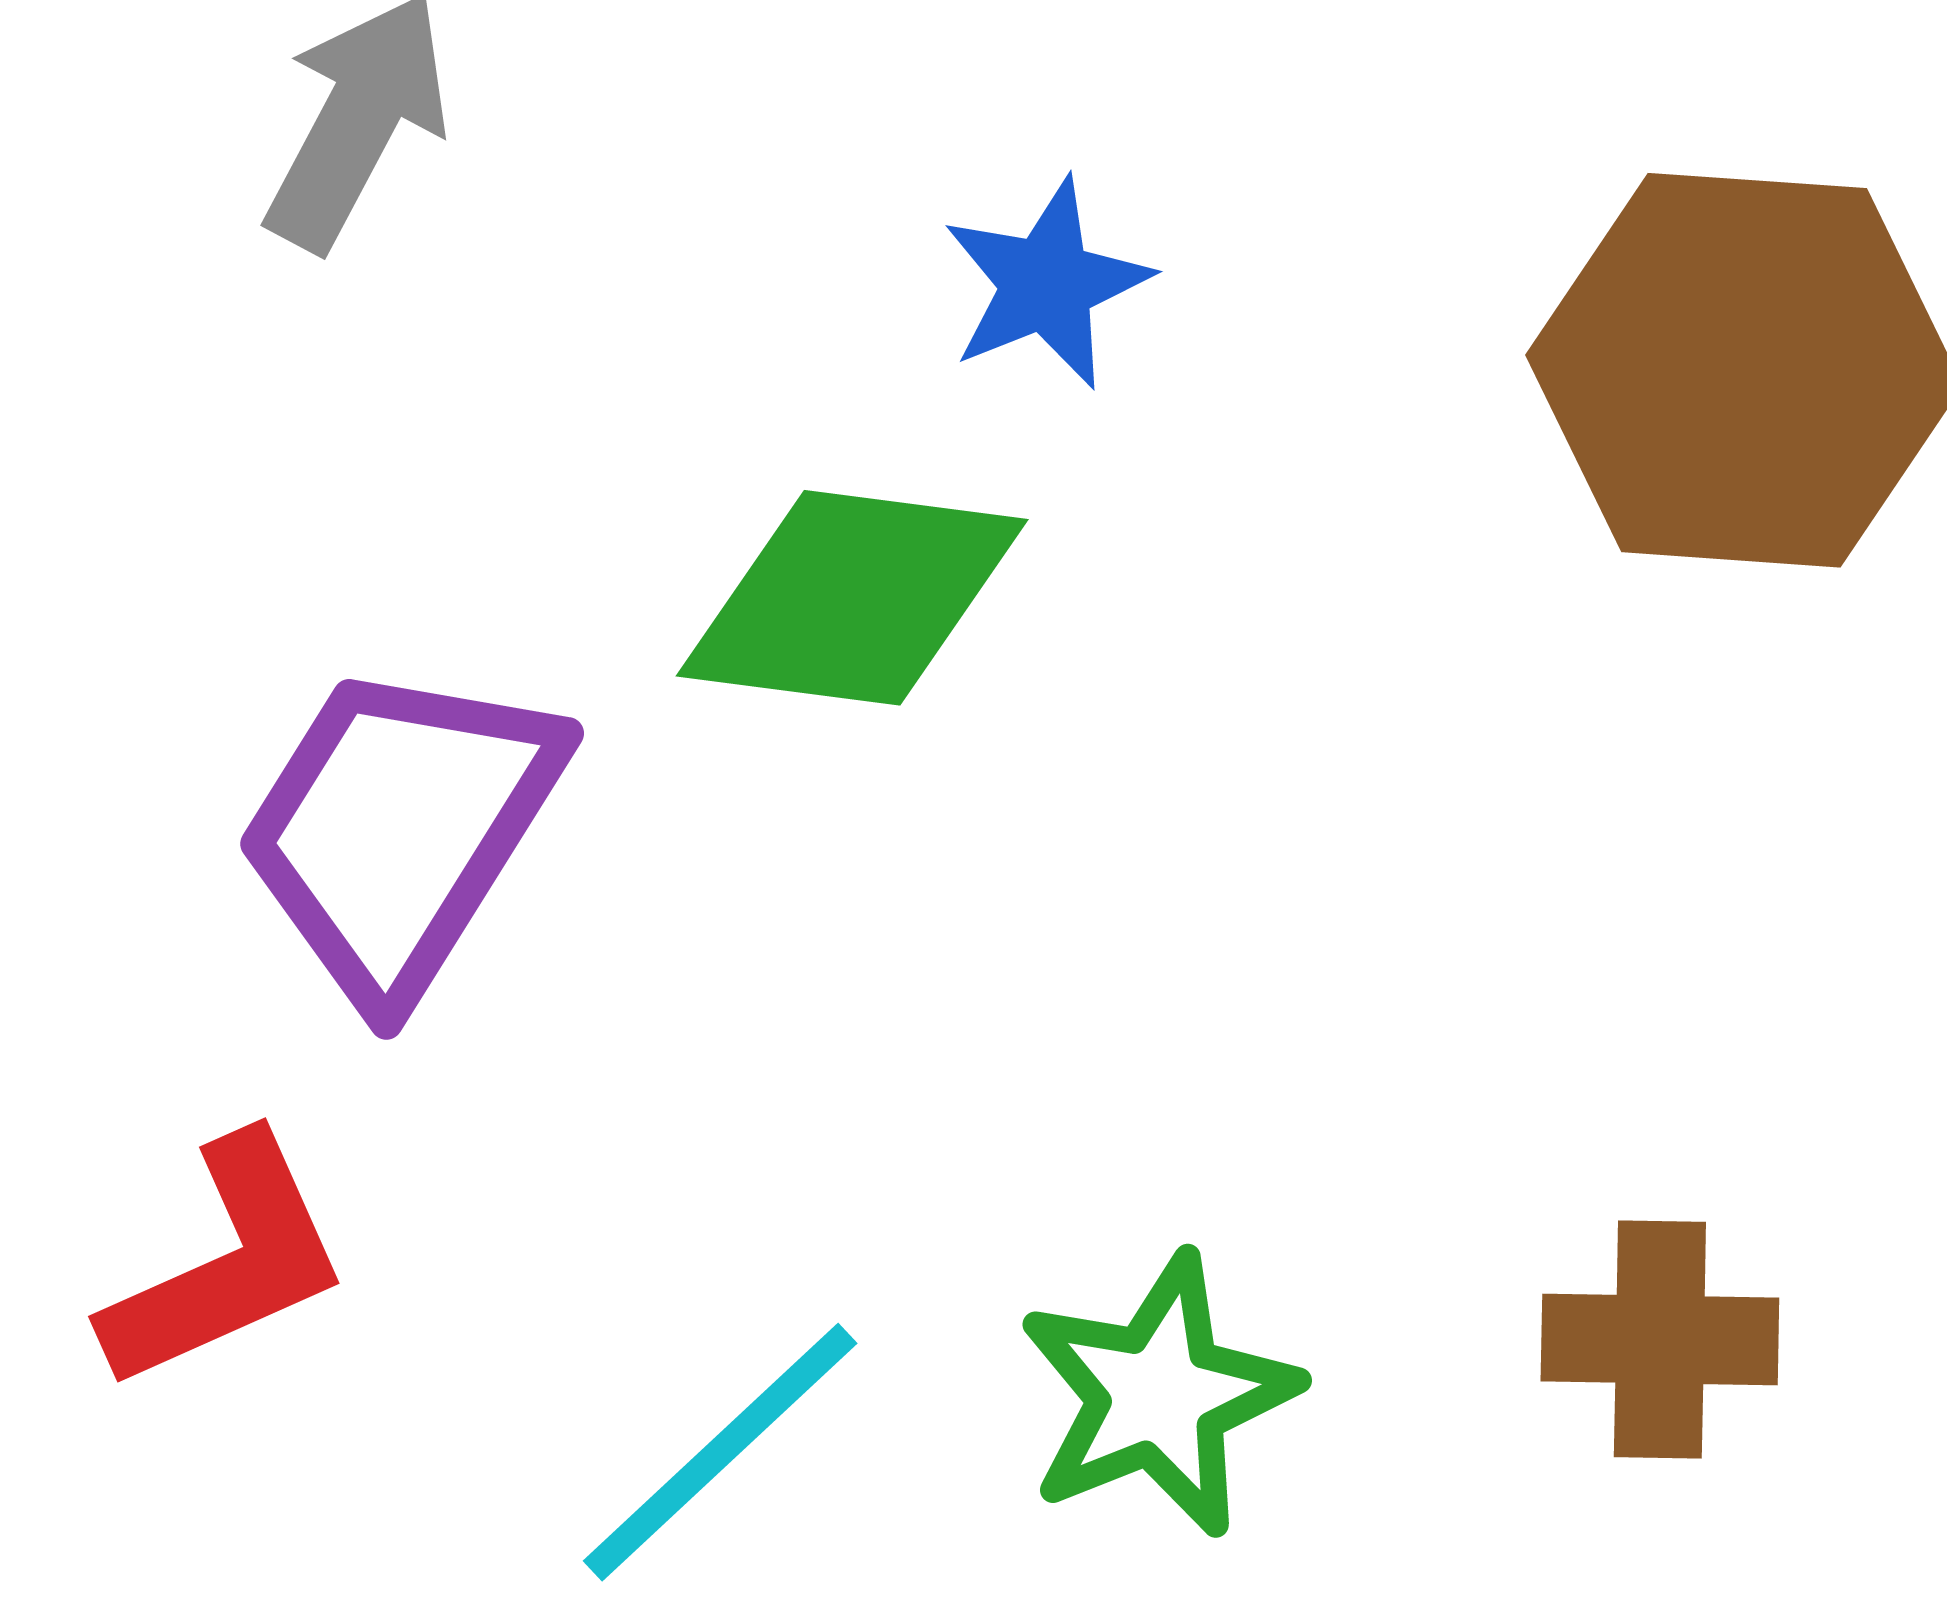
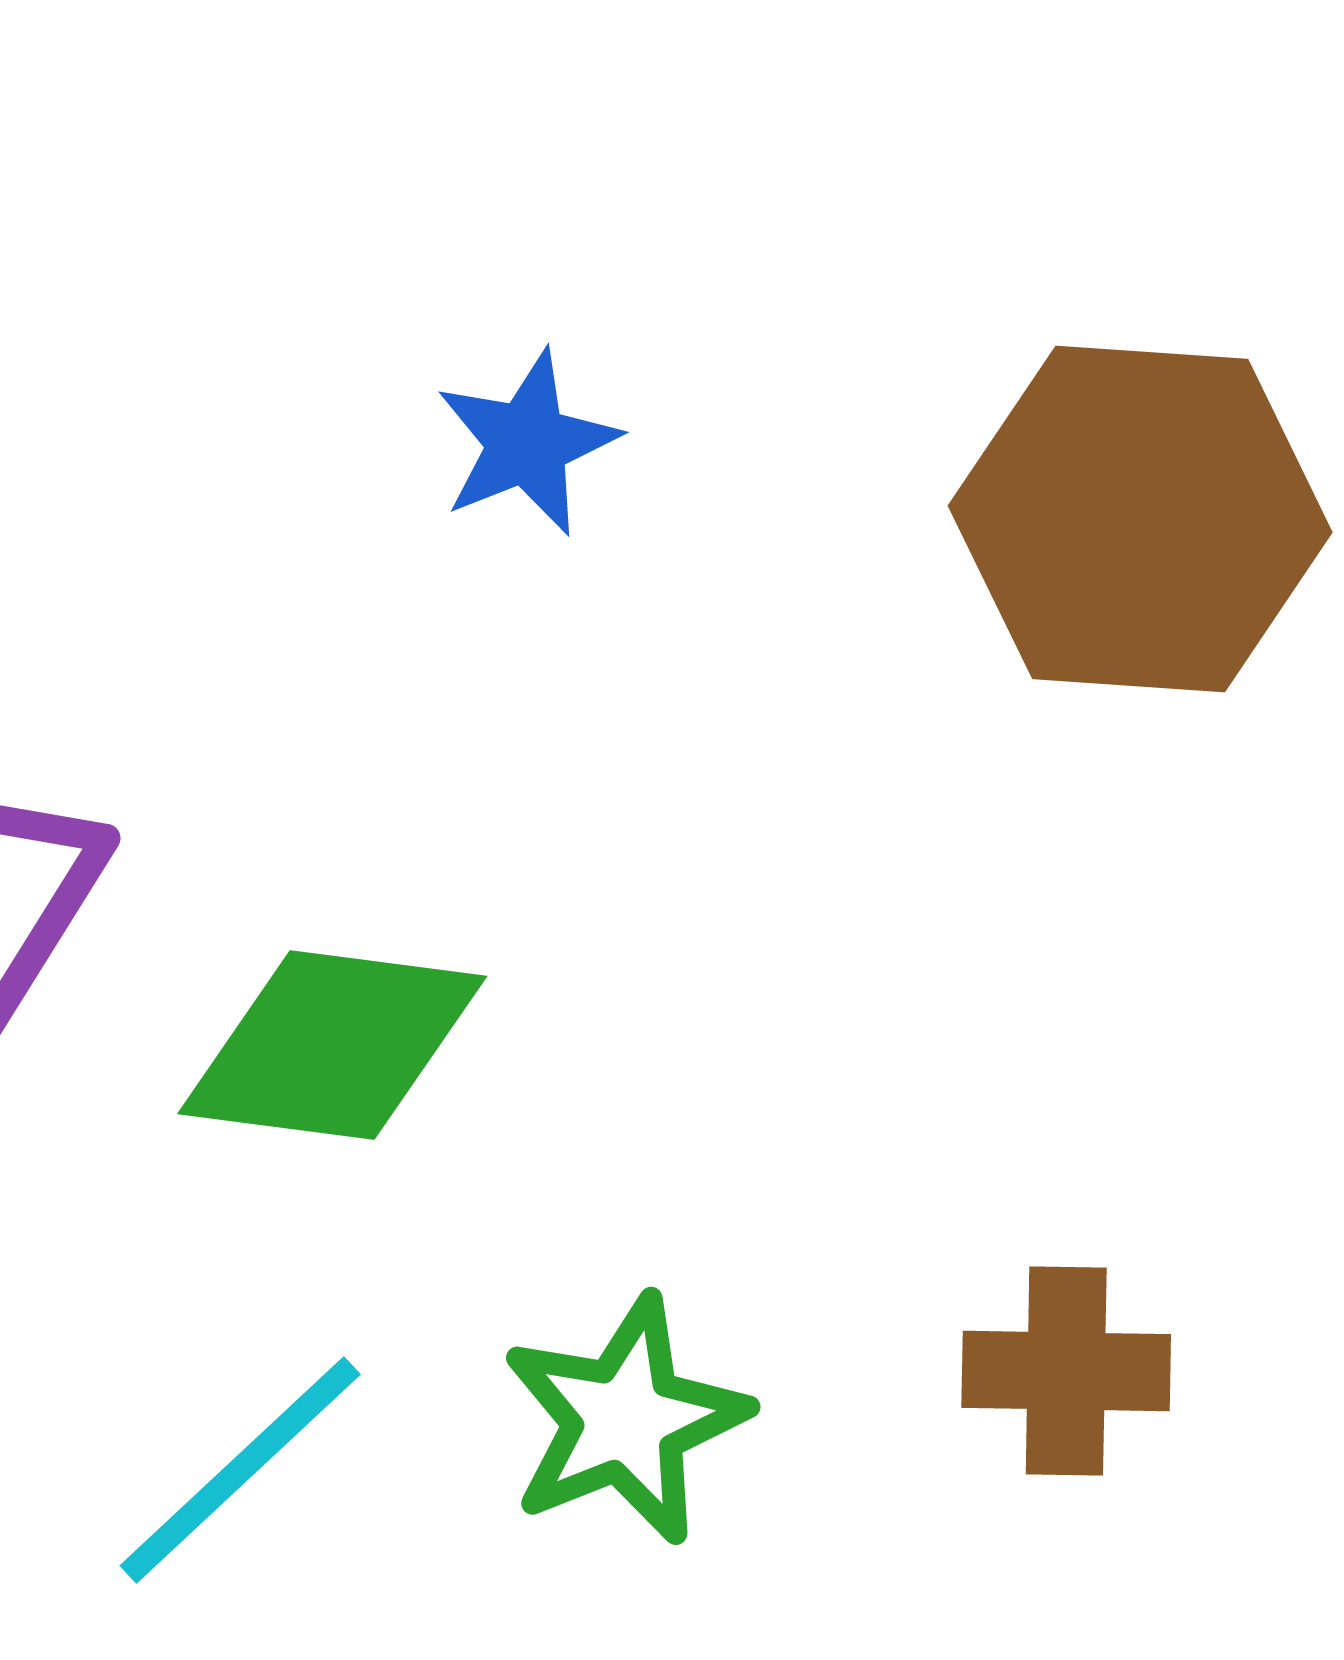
green diamond: (852, 598) -> (332, 1045), moved

